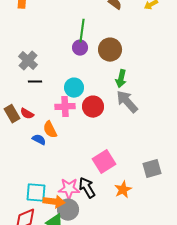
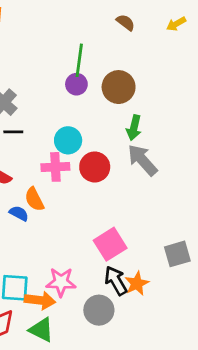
black arrow: (87, 188) -> (116, 281), moved
gray circle: (68, 210) -> (99, 310), moved

